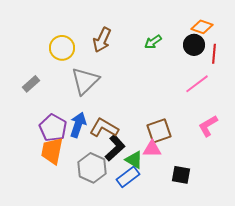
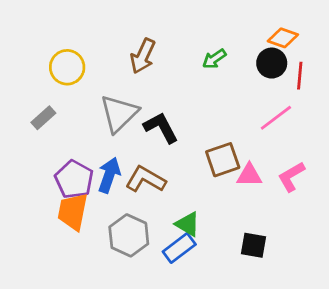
yellow circle: (62, 48) -> (67, 67), moved
brown square: (159, 131) -> (223, 160), moved
black L-shape: (115, 148) -> (161, 128), moved, turned -76
pink triangle: (152, 149) -> (249, 175), moved

